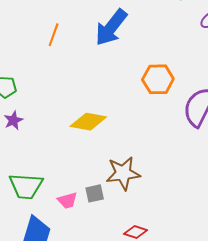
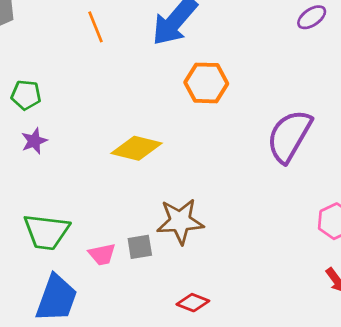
orange line: (54, 35) -> (95, 27), turned -45
orange hexagon: (158, 79) -> (206, 83), moved

